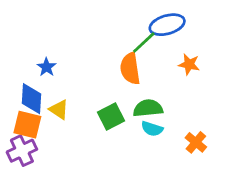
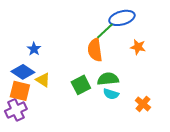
blue diamond: (32, 99) -> (23, 72), turned -60

